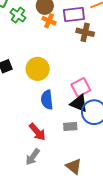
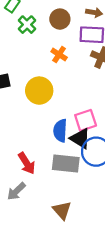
orange cross: (49, 21) -> (59, 54), moved
blue semicircle: (47, 100) -> (60, 131), moved
gray rectangle: (70, 126) -> (66, 163), size x1.6

